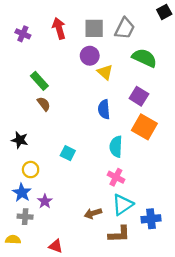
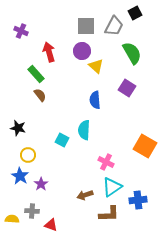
black square: (164, 12) -> (135, 13), moved
red arrow: (59, 28) -> (49, 52), moved
green semicircle: (144, 58) -> (132, 53), turned 35
orange square: (144, 127) -> (145, 146), moved
cyan semicircle: (116, 147) -> (84, 130), moved
gray cross: (25, 217) -> (32, 211), moved

